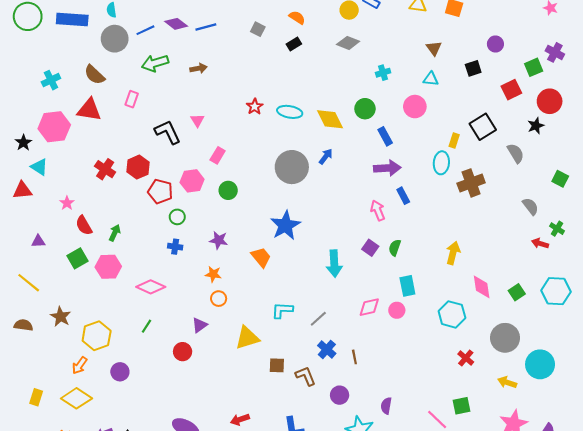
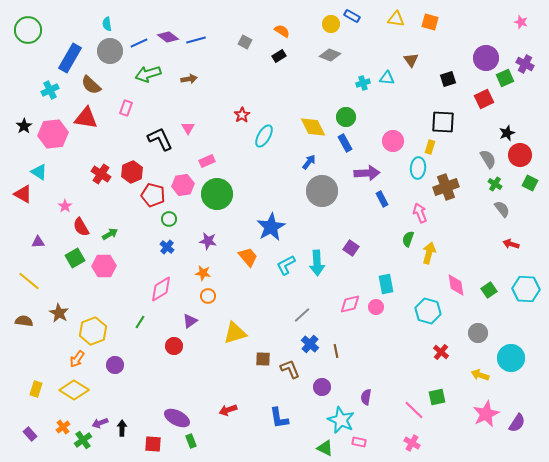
blue rectangle: (72, 20) -> (70, 58), moved, turned -64
purple circle: (495, 44) -> (486, 58), moved, size x1.6
cyan triangle: (431, 79) -> (387, 78), moved
red circle: (550, 101) -> (520, 155), moved
pink circle: (415, 107) -> (393, 141), moved
cyan ellipse: (290, 112) -> (264, 136), moved, turned -70
black square: (483, 127) -> (443, 122), moved, turned 35
blue rectangle: (385, 136) -> (345, 143), moved
black star: (23, 143) -> (24, 126), moved
pink rectangle: (218, 155) -> (207, 161), turned 35
gray circle: (292, 167) -> (322, 191), moved
red triangle: (22, 190) -> (23, 194), turned 36
green circle: (228, 190) -> (217, 194), size x1.8
pink arrow: (378, 211) -> (420, 213), moved
green cross: (557, 229) -> (495, 184), moved
green arrow: (115, 233) -> (110, 234), turned 35
blue cross: (175, 247) -> (167, 247), turned 32
green semicircle: (395, 248) -> (408, 239), moved
pink diamond: (151, 287) -> (161, 289), moved, turned -56
cyan L-shape: (282, 310) -> (286, 265), moved, turned -30
gray circle: (505, 338) -> (478, 333), size x0.7

